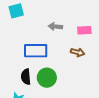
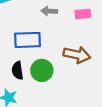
brown arrow: (78, 52) -> (77, 55), moved, size x1.6

